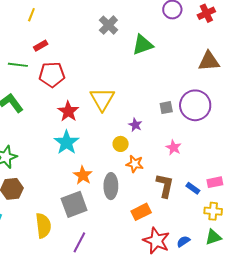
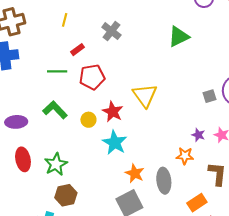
gray cross: (108, 25) -> (111, 31), moved
purple star: (135, 125) -> (198, 135), moved
yellow circle: (121, 144) -> (88, 120), moved

